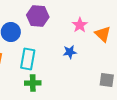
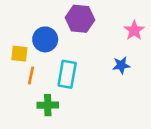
green cross: (33, 83) -> (48, 105), moved

